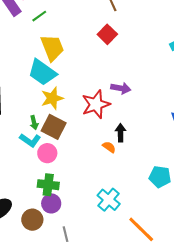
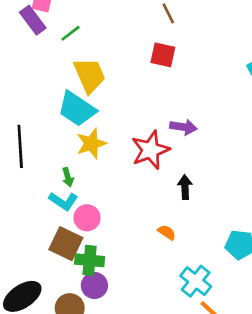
red square: (107, 34) -> (163, 55), turned -30
brown square: (54, 127) -> (66, 244), moved
orange semicircle: (109, 147) -> (167, 232), moved
cyan cross: (109, 200) -> (196, 281), moved

